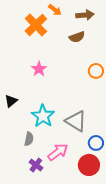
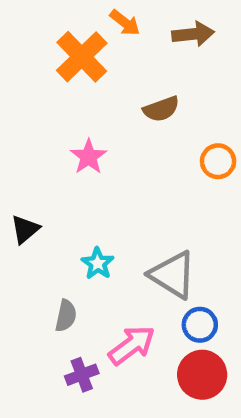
brown semicircle: (77, 37) -> (161, 109), moved
cyan star: (43, 116) -> (98, 263), size x0.6
blue circle: (96, 143) -> (200, 325), moved
purple cross: (36, 165) -> (82, 375), turned 32

